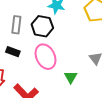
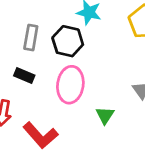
pink ellipse: (46, 57) -> (70, 85), turned 30

